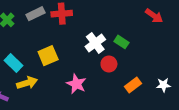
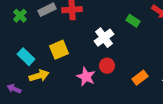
green rectangle: (121, 42) -> (133, 21), moved
red circle: (109, 64) -> (107, 66), moved

